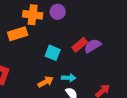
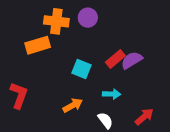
cyan arrow: (69, 78) -> (112, 94), moved

